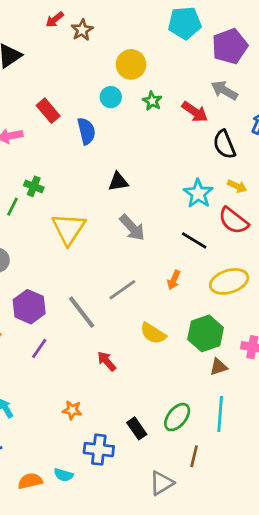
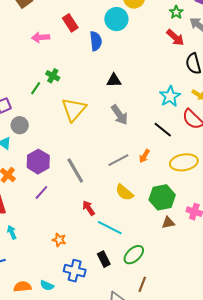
cyan circle: (111, 97) -> (116, 19), size x1.5
green star: (152, 101) -> (176, 12), moved
gray line: (122, 290) -> (118, 160), moved
cyan line: (220, 414) -> (110, 228), moved, turned -75

